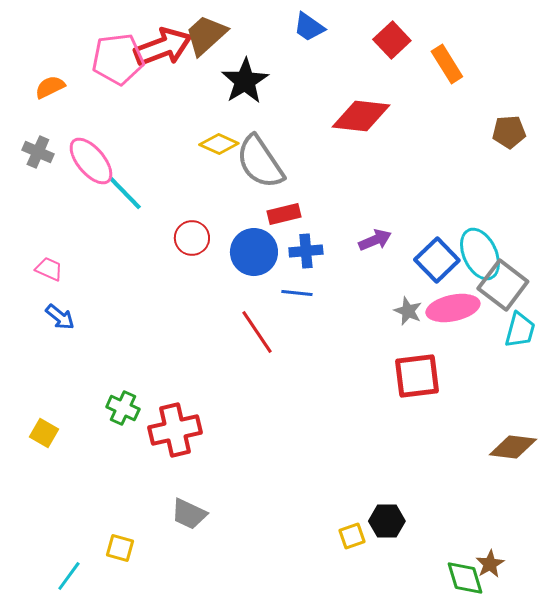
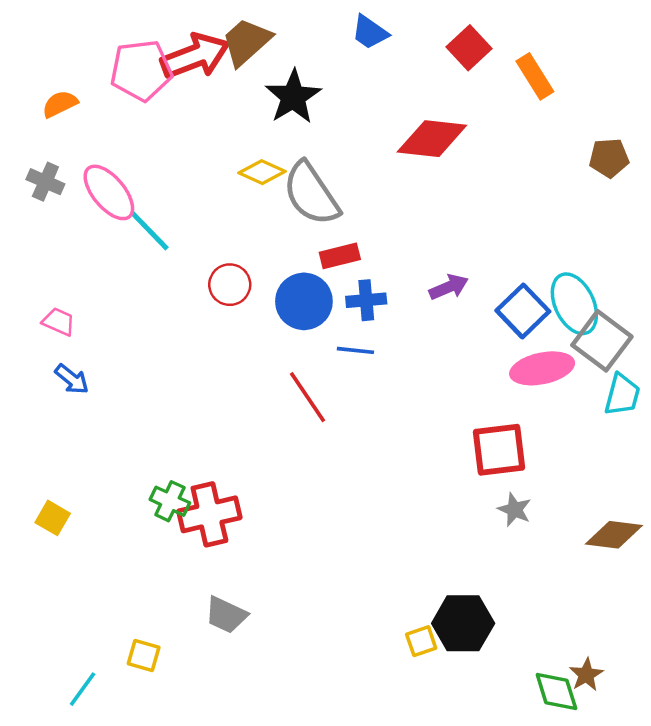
gray star: (408, 311) -> (515, 510), moved
green cross: (123, 408) -> (170, 501), moved
black hexagon: (387, 521) -> (463, 623), size x1.4

